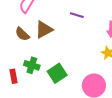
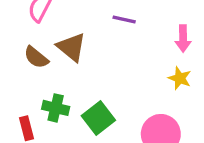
brown triangle: (44, 29) -> (71, 47), turned -48

